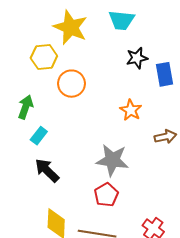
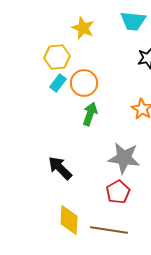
yellow star: (70, 27) -> (83, 28), size x0.7
green arrow: (26, 107) -> (90, 114), moved
cyan rectangle: (39, 136) -> (58, 83), moved

